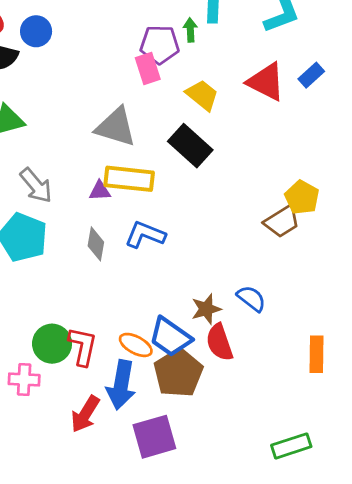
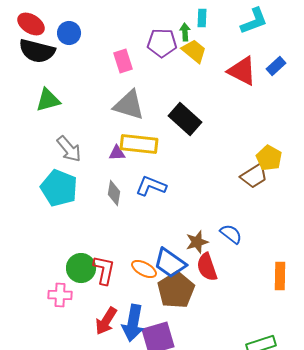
pink rectangle: (148, 68) -> (123, 61), moved
yellow trapezoid: (202, 95) -> (194, 51), moved
blue arrow: (121, 385) -> (133, 323), moved

